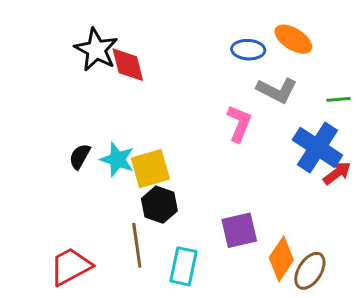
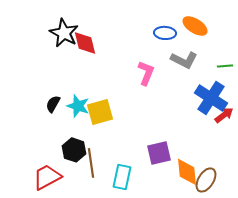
pink L-shape: (239, 123) -> (146, 73), moved
black hexagon: (159, 205) -> (74, 150), moved
orange diamond: (281, 259) -> (187, 172), turned -40

